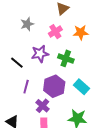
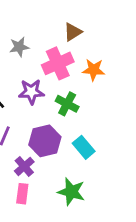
pink cross: (55, 32) -> (58, 63), size x1.5

